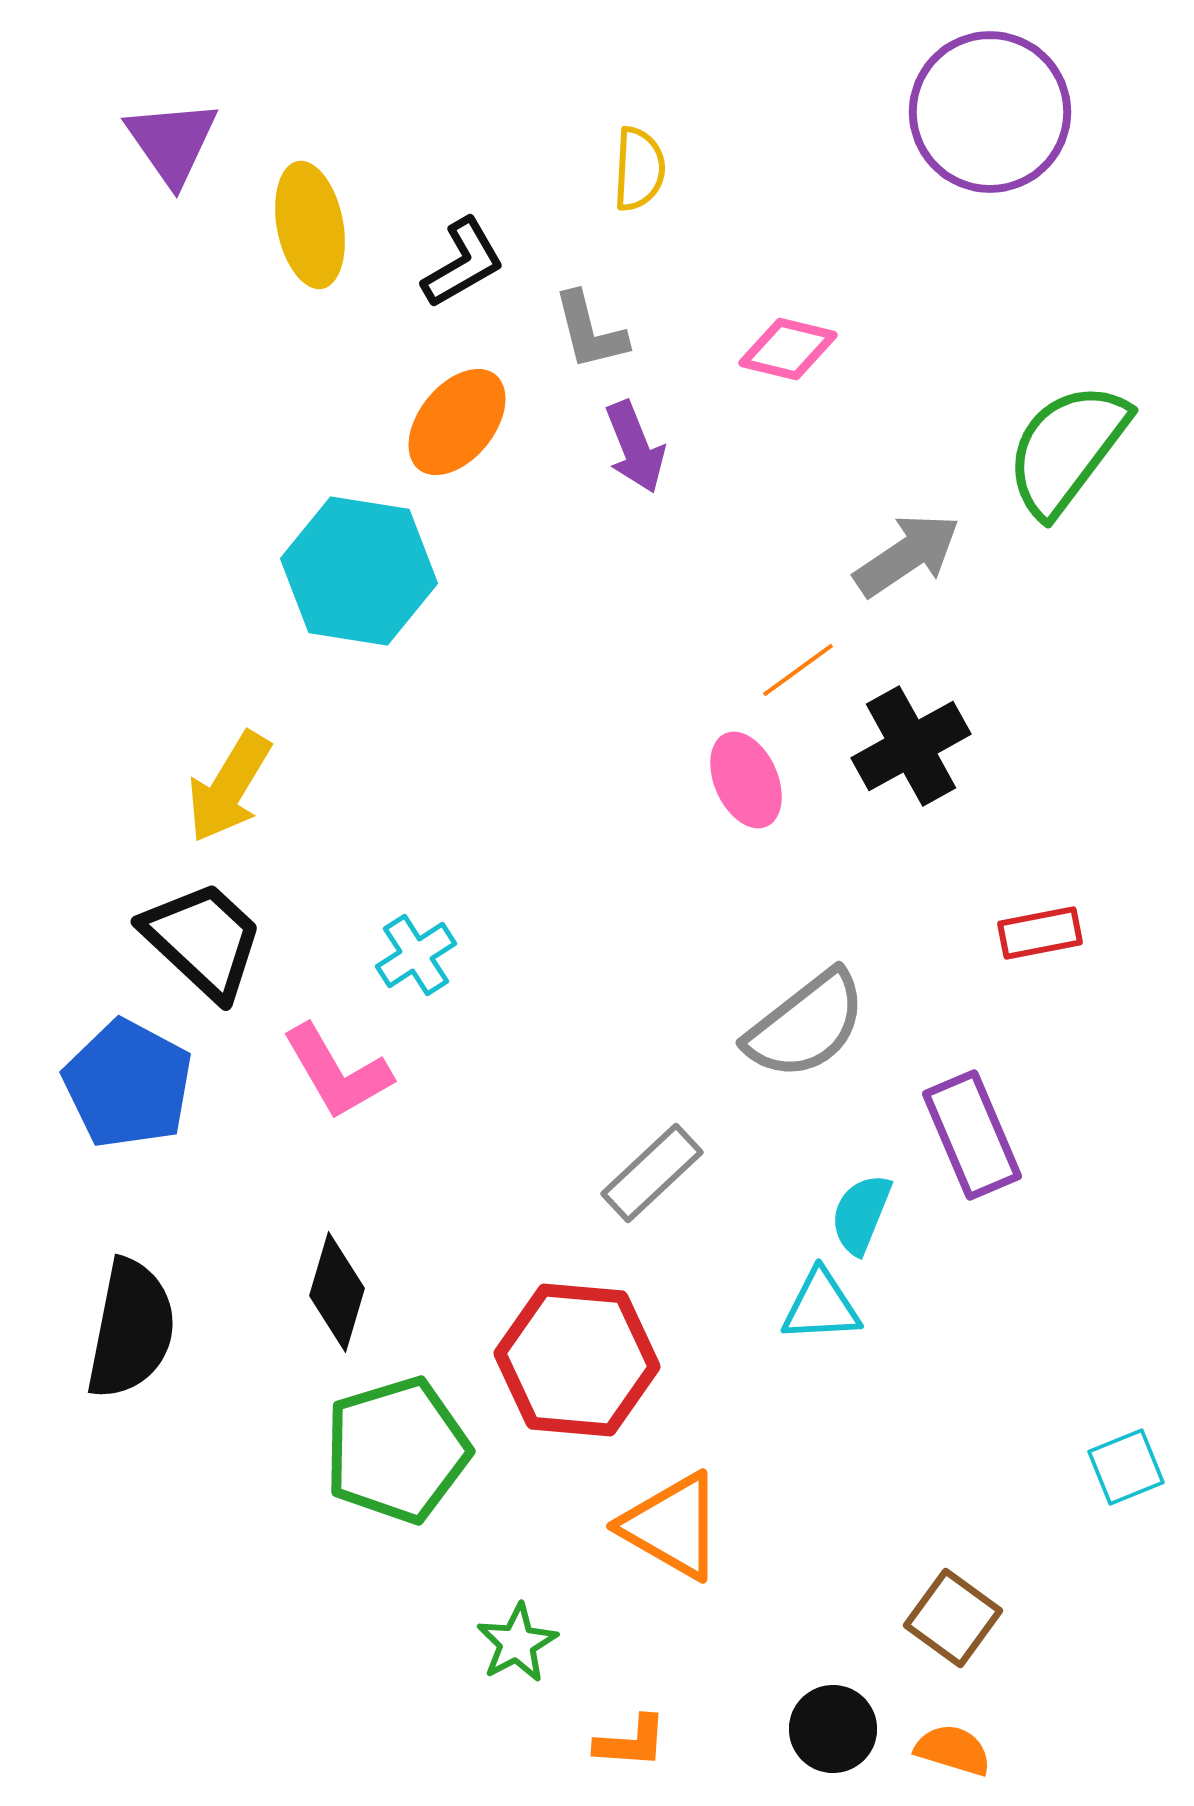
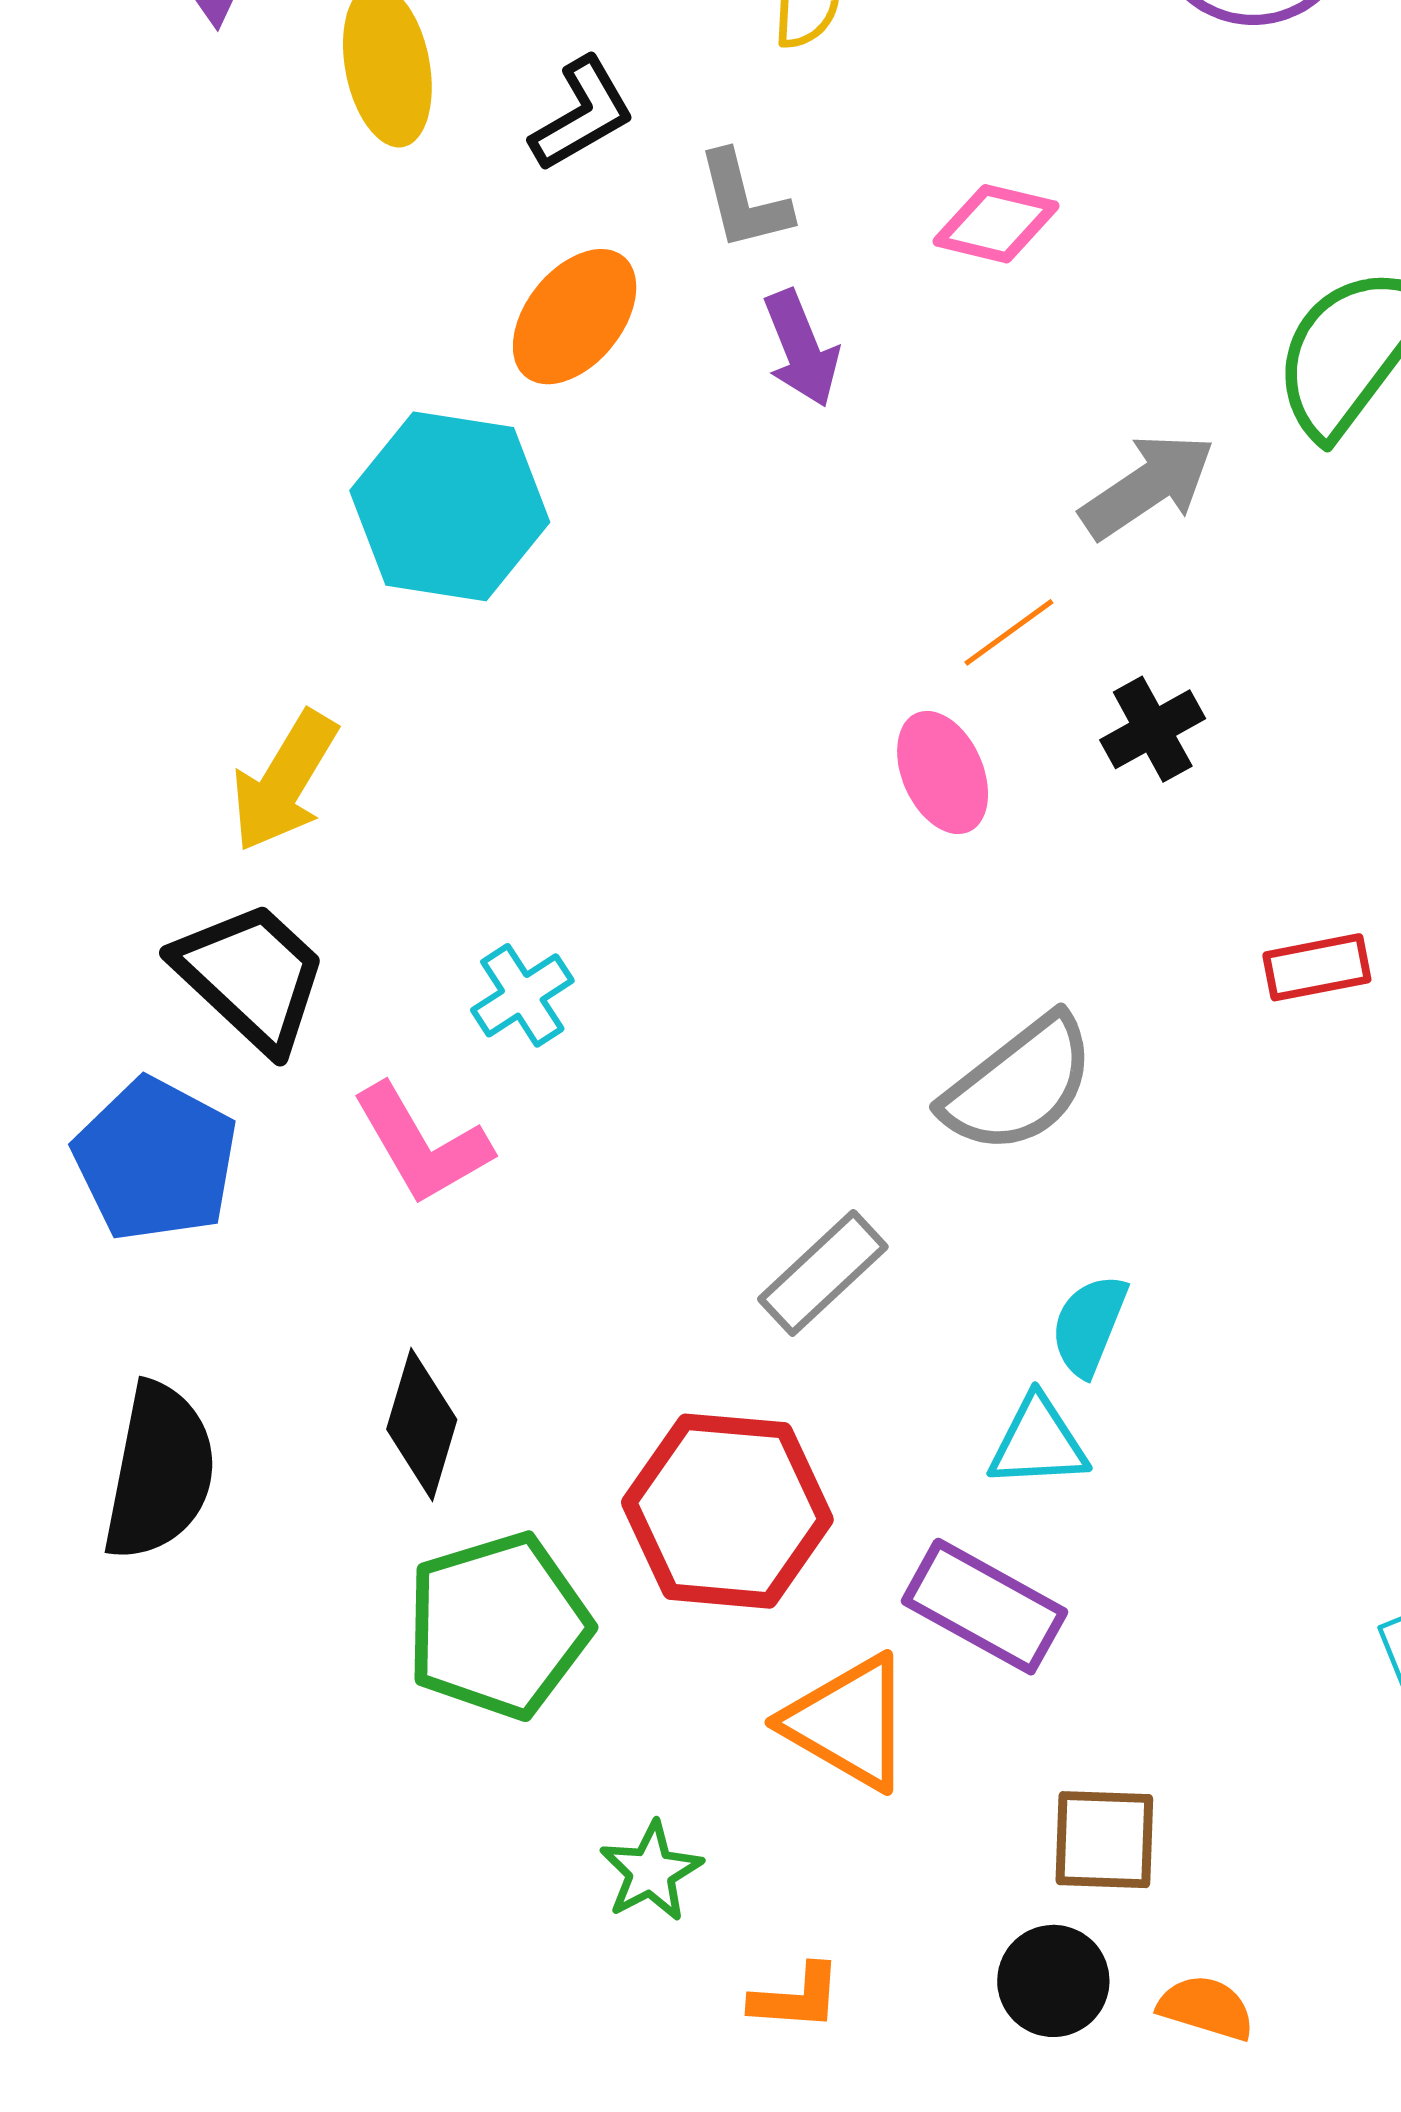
black cross: (911, 746) -> (1153, 729), size x0.7
purple rectangle: (972, 1135) -> (985, 1607), moved, turned -38
brown square: (953, 1618) -> (1104, 1840), moved, turned -34

